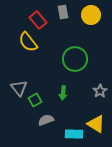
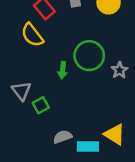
gray star: (100, 91) -> (119, 70), moved
green arrow: (63, 93) -> (63, 70), moved
gray semicircle: (46, 120) -> (63, 137), moved

